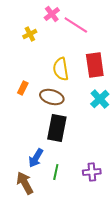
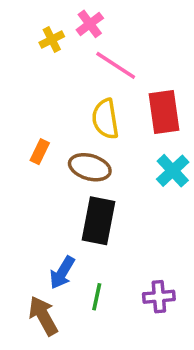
pink line: (76, 25) -> (116, 65), moved
yellow cross: (30, 34) -> (52, 39), moved

